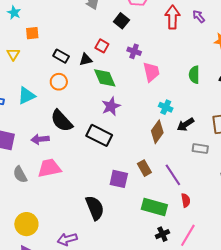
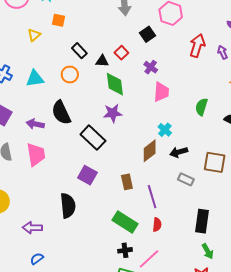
pink trapezoid: (49, 168) -> (36, 154), turned 75
purple square: (119, 179) -> (87, 175), moved

